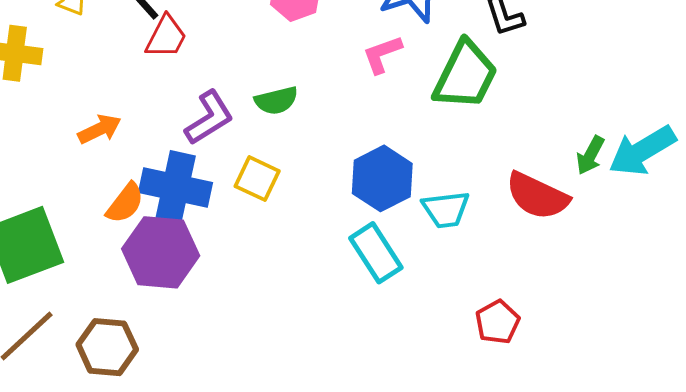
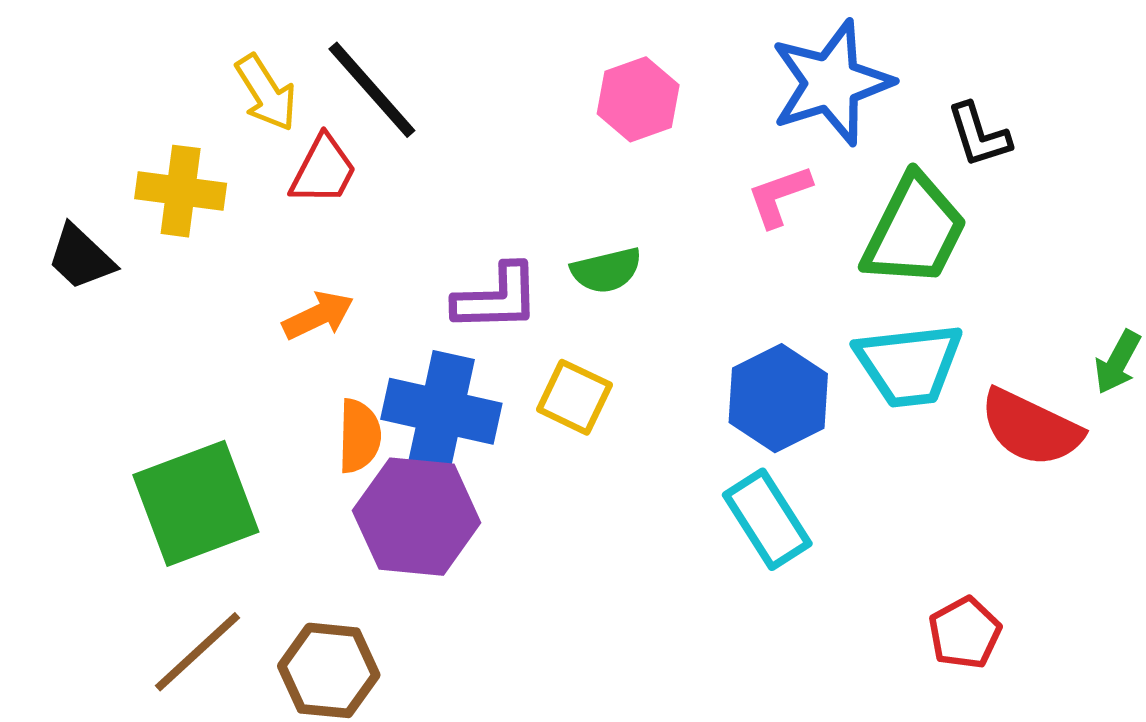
red trapezoid: (166, 37) -> (323, 170), moved
purple L-shape: (209, 118) -> (497, 298), turned 30
orange semicircle: (125, 203) -> (359, 436), turned -36
cyan trapezoid: (446, 209) -> (909, 365), moved, size x1.4

